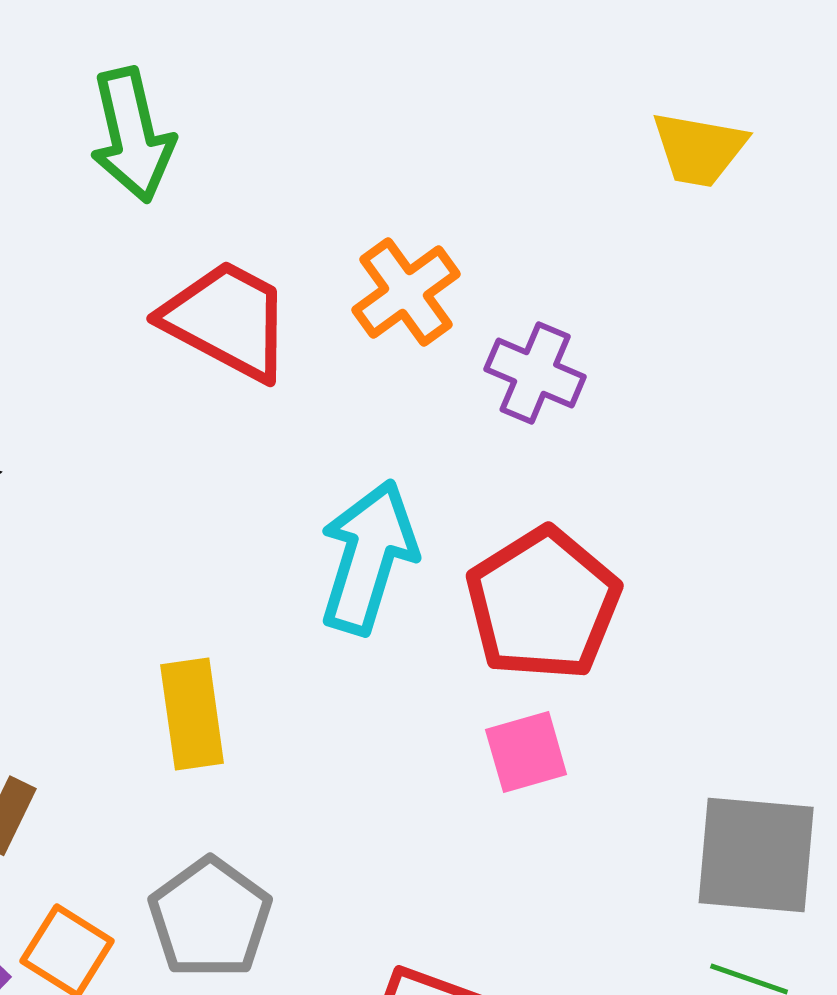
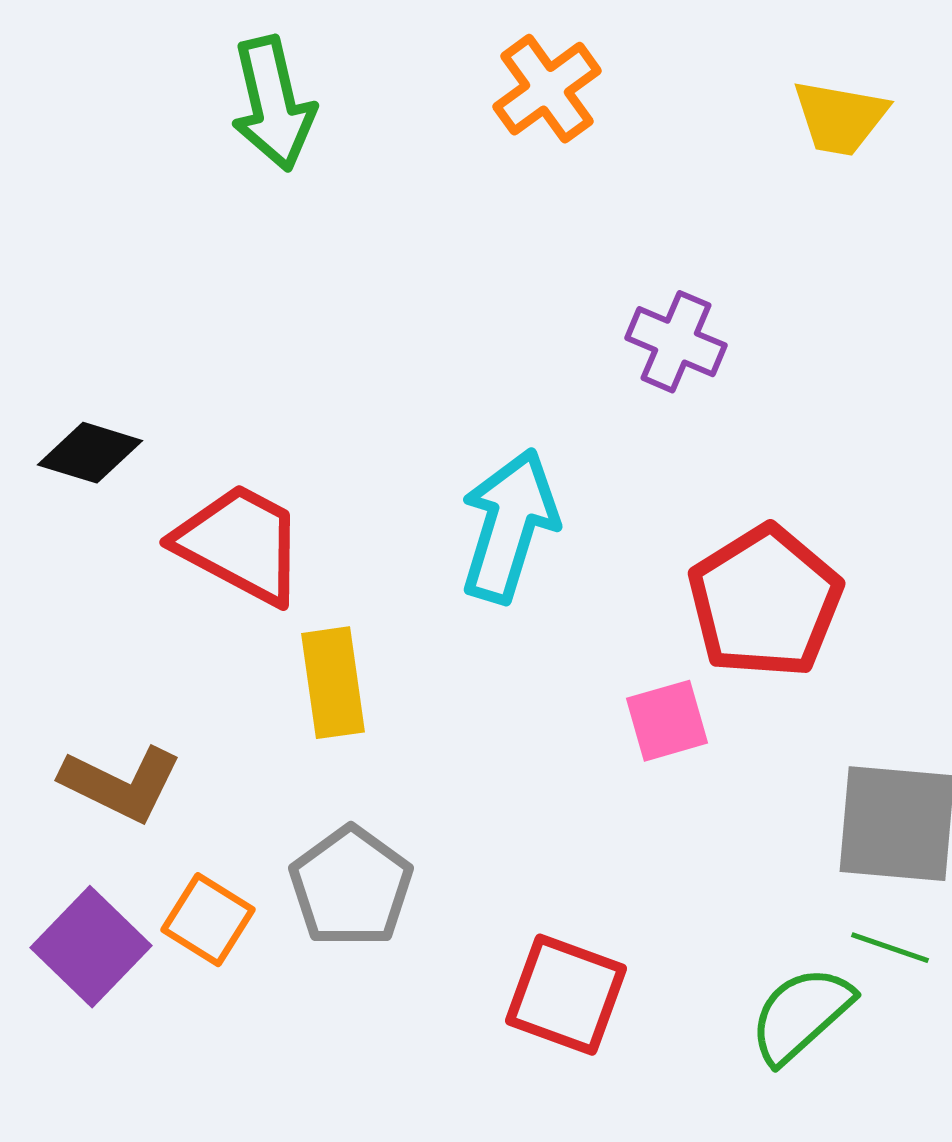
orange cross: (406, 292) -> (547, 89), moved
red trapezoid: (227, 320) -> (240, 544), moved
red pentagon: (543, 604) -> (765, 602), moved

